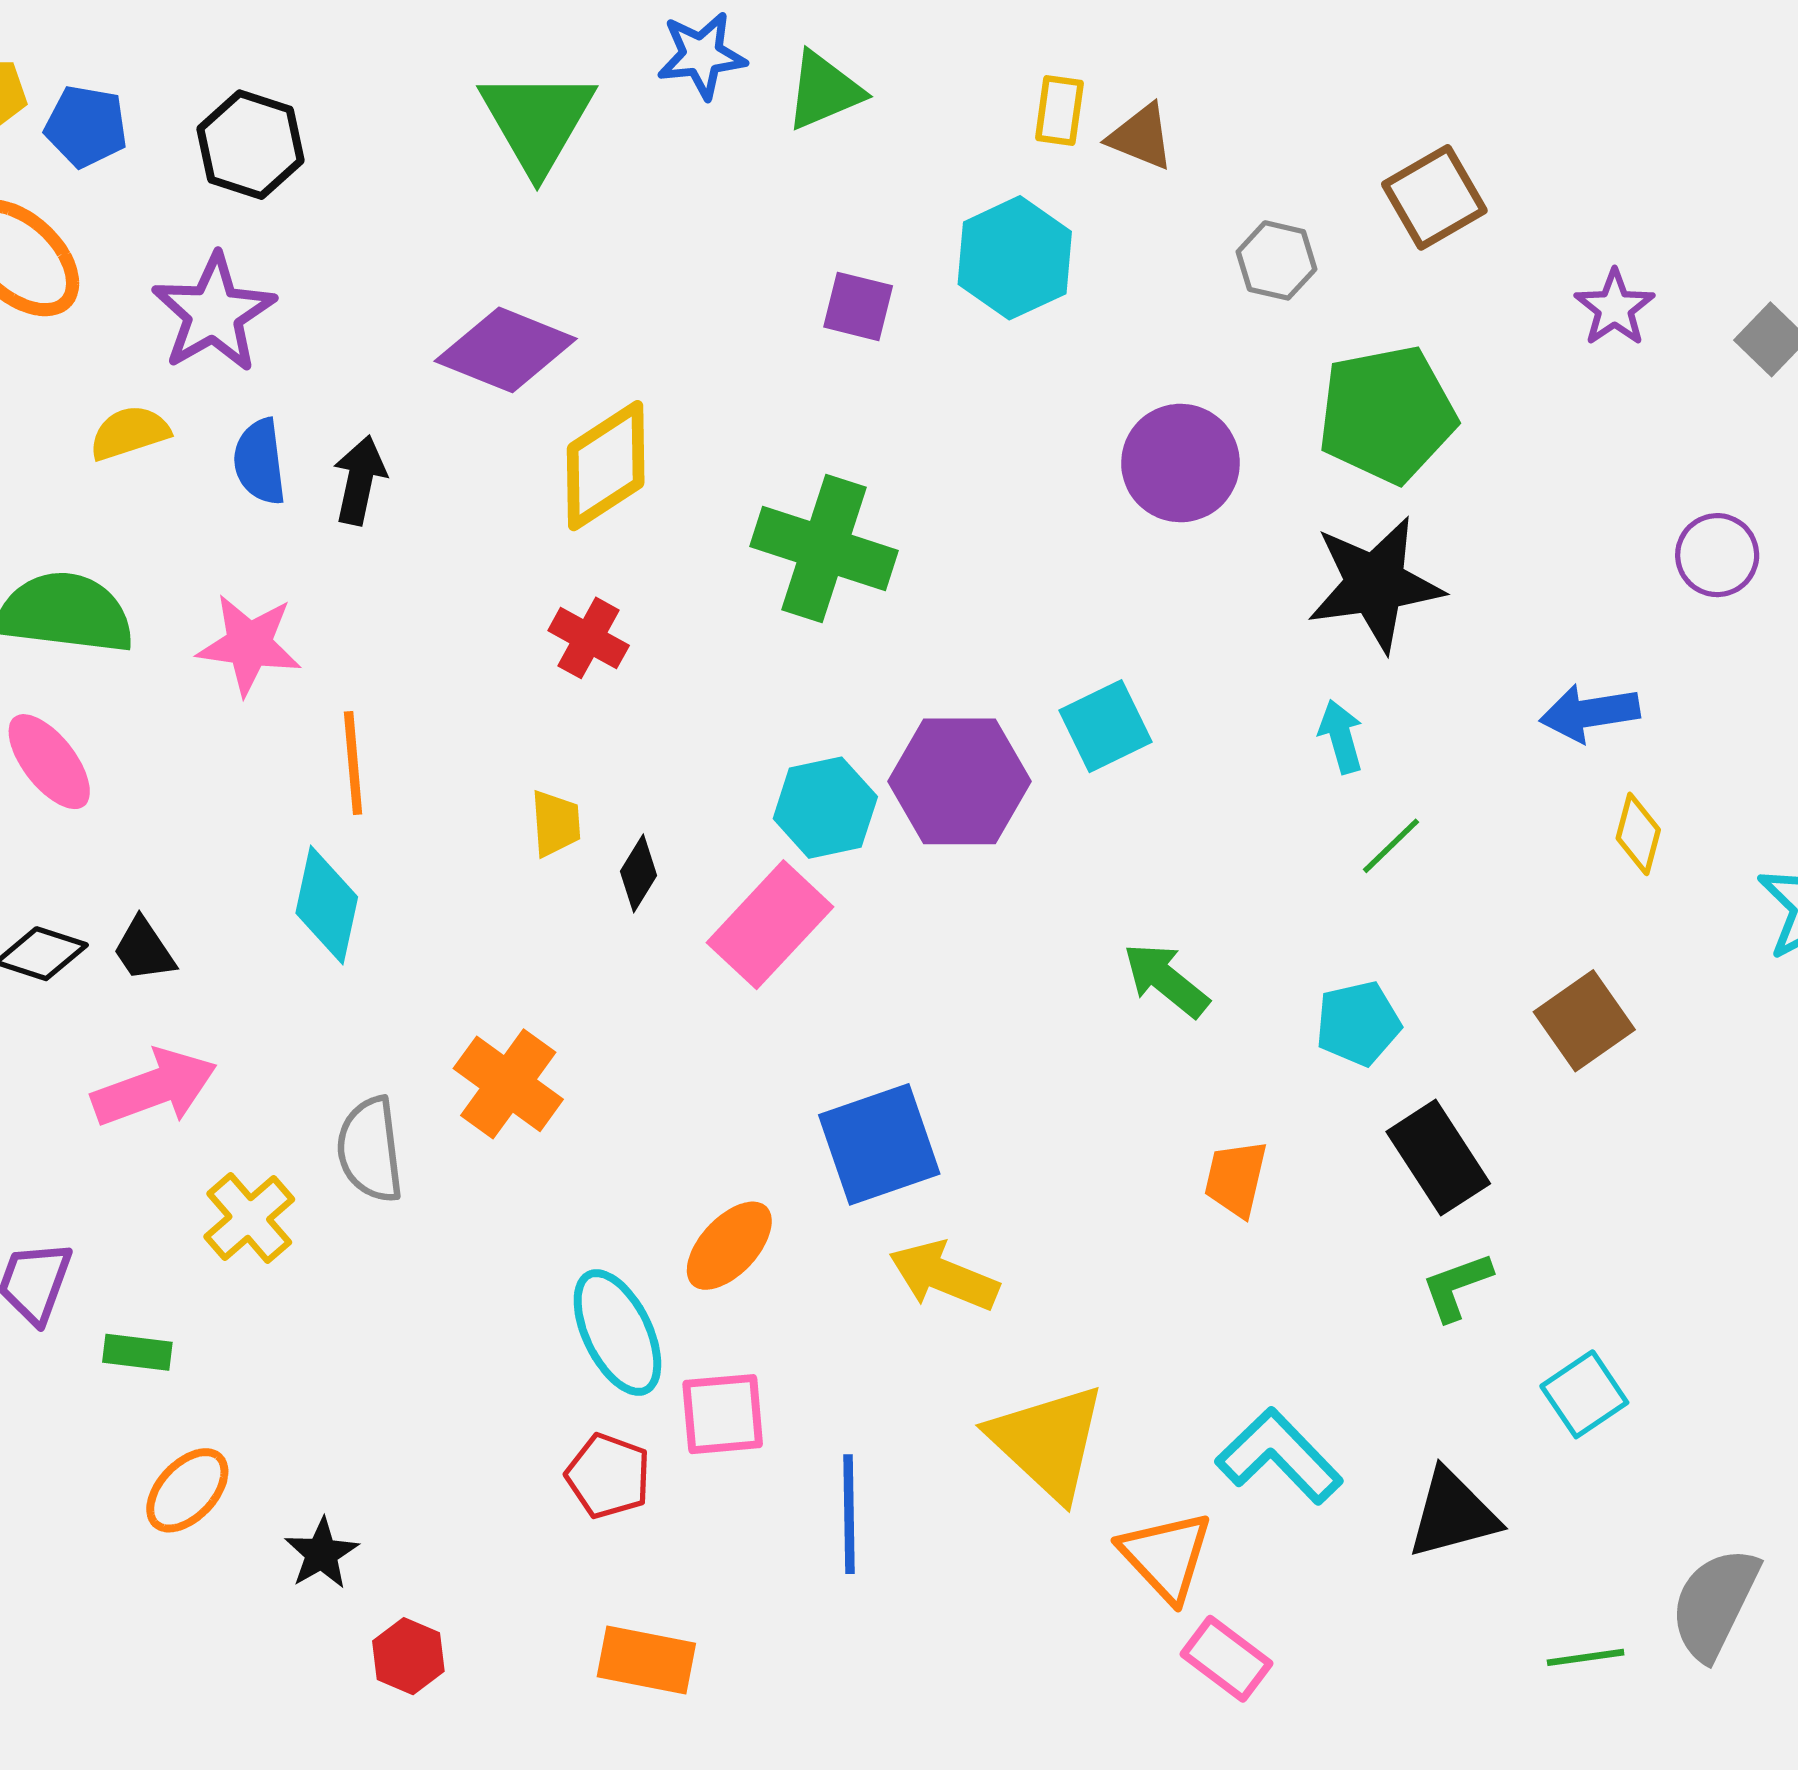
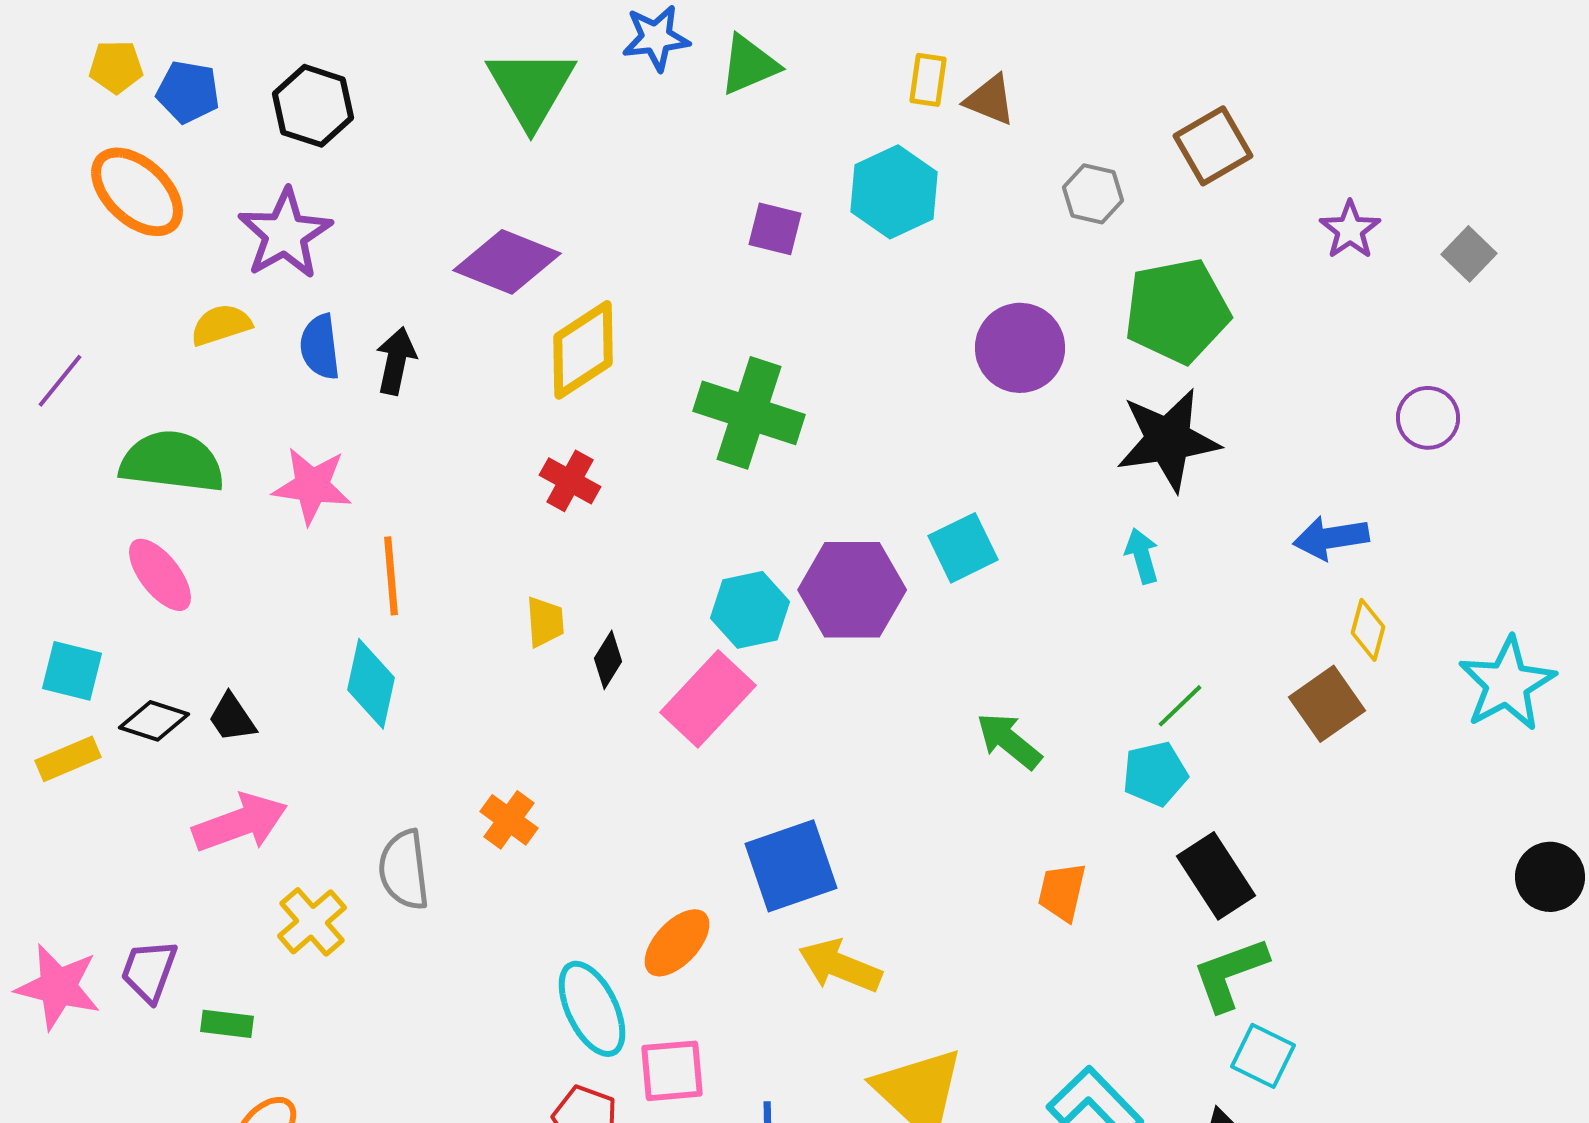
green line: (1391, 846) -> (1180, 706), moved
brown square: (1584, 1021) -> (1327, 704), moved
orange cross: (508, 1084) -> (509, 820), size x0.7
green L-shape: (1457, 1286) -> (1230, 974), size x1.4
cyan square: (1584, 1394) -> (1263, 1056), moved, turned -30

